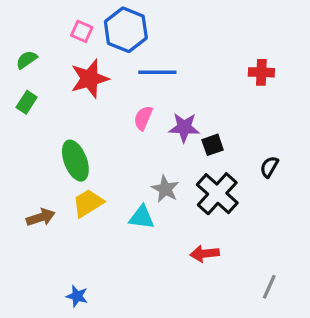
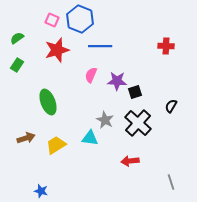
yellow trapezoid: (88, 203) -> (56, 145), moved
gray line: (269, 287) -> (171, 182), turned -42
blue star: (77, 296) -> (41, 191), moved

